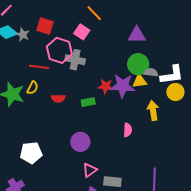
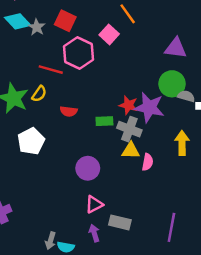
gray cross: (75, 60) -> (129, 129), moved
yellow triangle: (140, 81) -> (131, 151), moved
white pentagon: (31, 153) -> (31, 141), moved, turned -30

